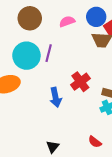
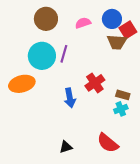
red semicircle: (95, 142) -> (108, 143), size x1.6
black triangle: (53, 147) -> (66, 147), turned 32

